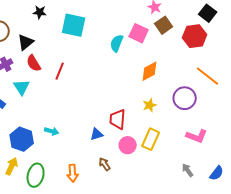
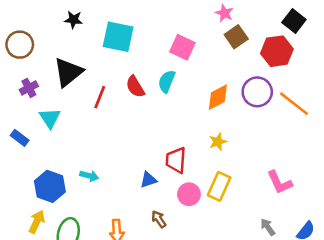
pink square: (139, 33) -> (182, 47), moved
black triangle: (26, 42) -> (68, 72), moved, size x1.4
cyan semicircle: (117, 43) -> (167, 81), moved
red semicircle: (34, 63) -> (135, 87), moved
purple circle: (185, 98) -> (257, 92), moved
pink L-shape: (197, 136) -> (280, 182), turned 45

